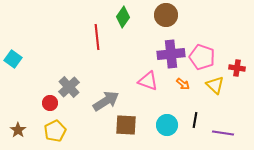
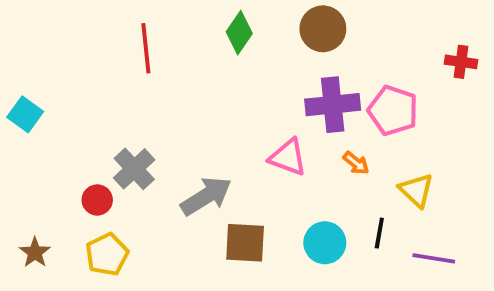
red line: (97, 37) -> (146, 48), moved
red cross: (237, 68) -> (461, 62), moved
yellow triangle: (215, 85) -> (416, 190), moved

